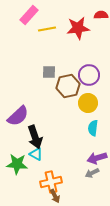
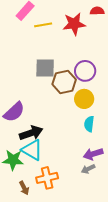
gray square: (49, 72) -> (45, 68), size x1.5
black arrow: (35, 137) -> (31, 133), turned -90
cyan triangle: (36, 154) -> (32, 150), size x1.6
brown arrow: (55, 196) -> (24, 188), moved

